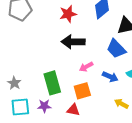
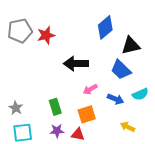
red star: (68, 14) -> (46, 35), moved
green rectangle: (52, 83) -> (55, 107), size x0.7
purple star: (44, 106) -> (57, 131), moved

